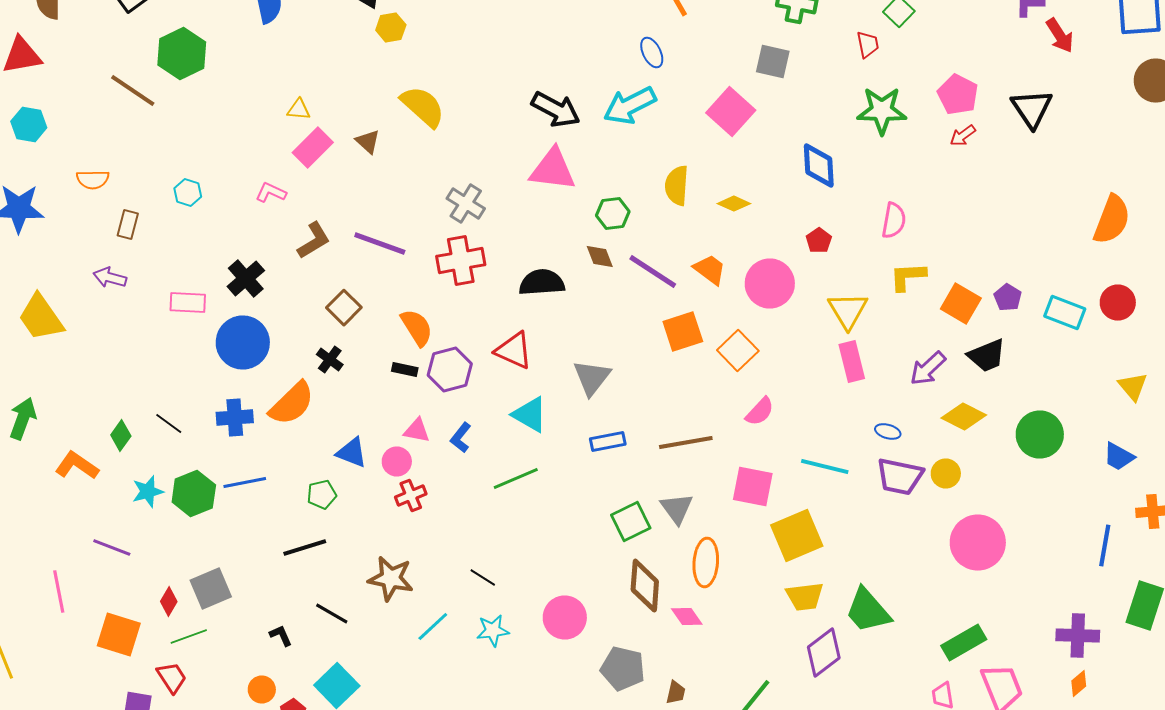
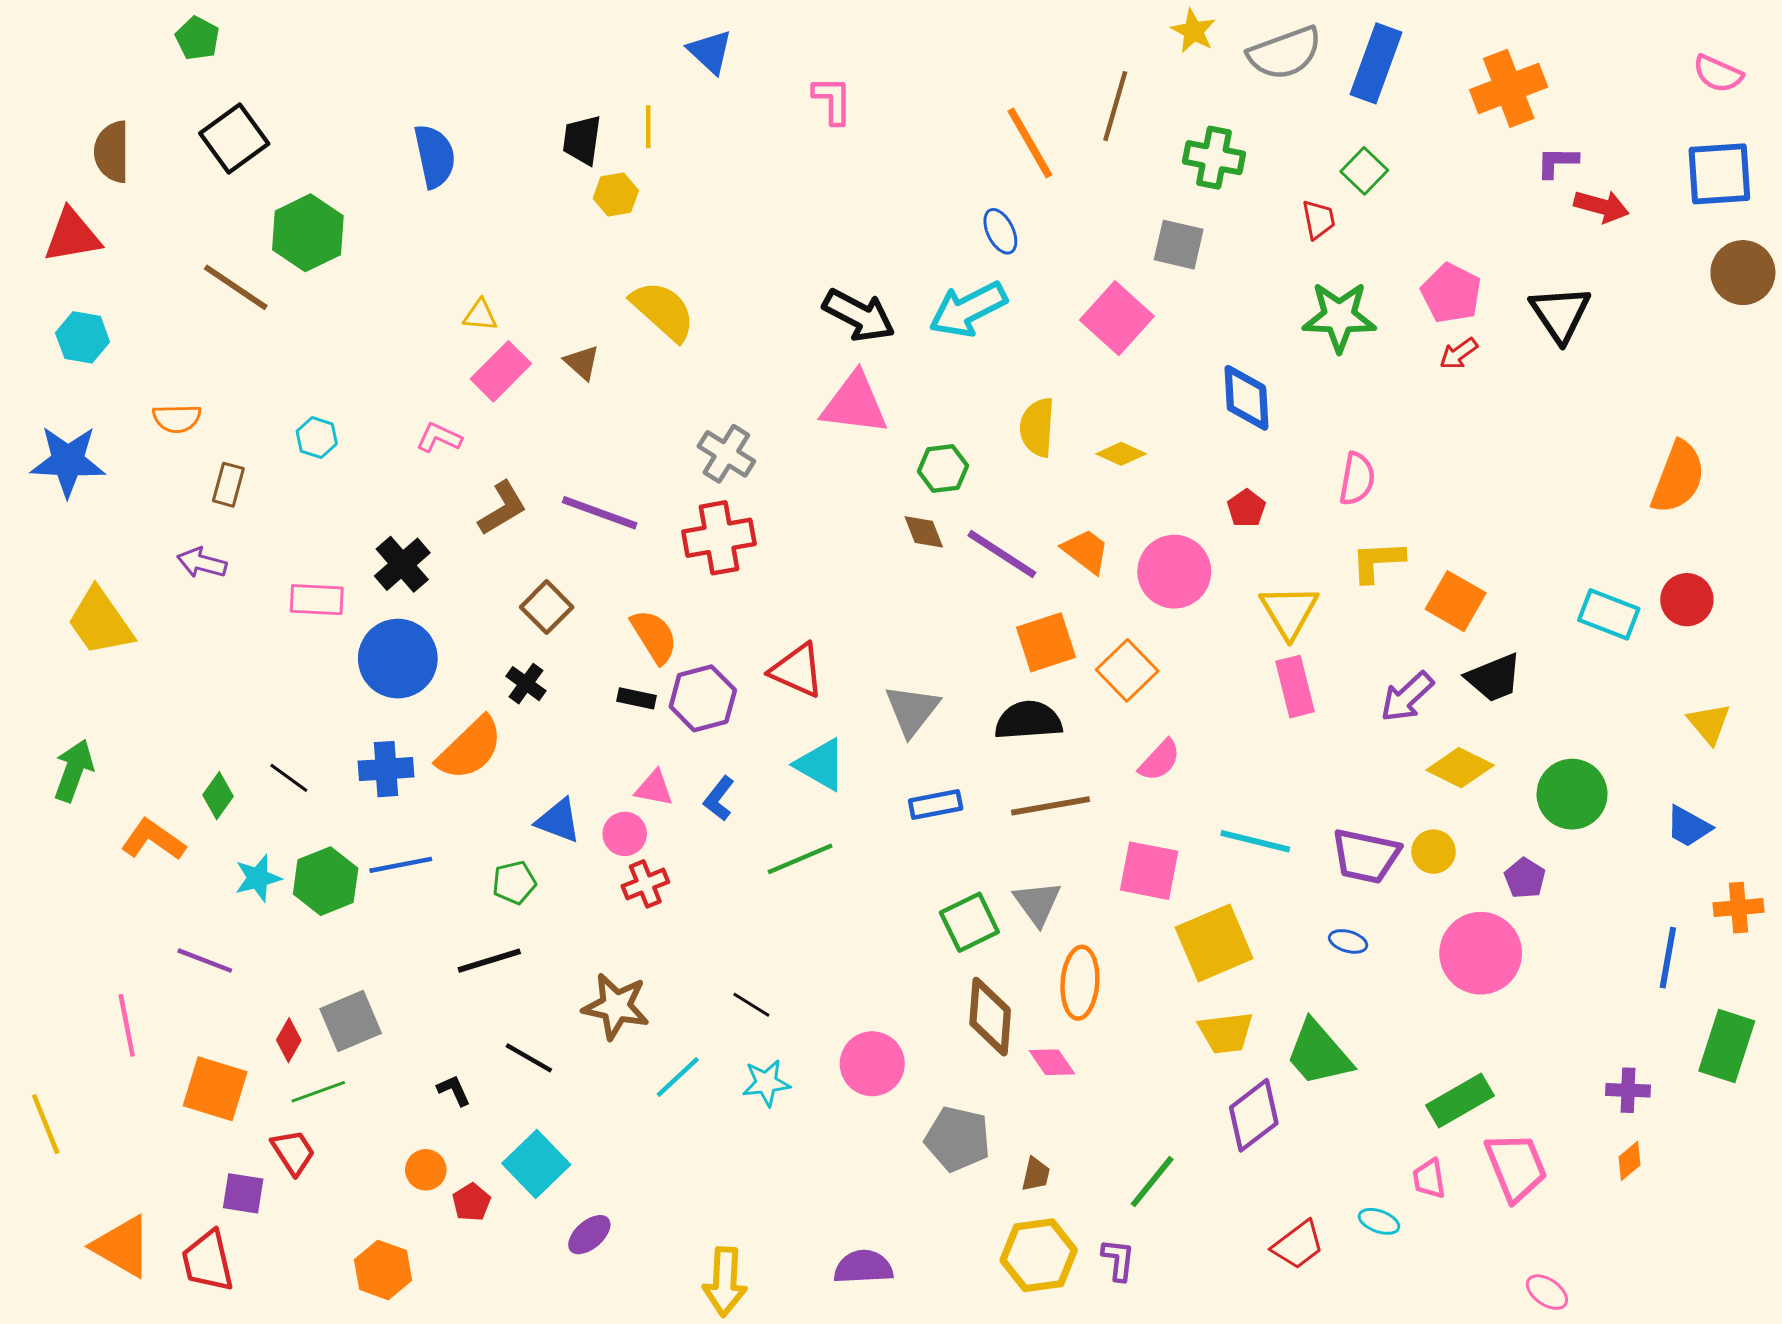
red arrow: (1060, 36) -> (1601, 206), turned -42
black semicircle: (542, 282) -> (1028, 720), moved
purple pentagon: (1008, 298) -> (1525, 878), moved
blue ellipse: (888, 432) -> (1348, 941), moved
purple cross: (1078, 636) -> (1628, 1090), size x0.7

